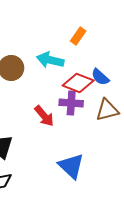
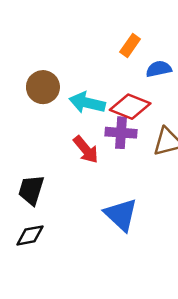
cyan arrow: (50, 60) -> (87, 103), moved
blue semicircle: (100, 77) -> (159, 69), moved, turned 126

